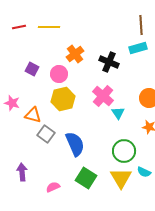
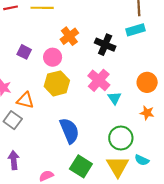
gray square: (46, 134) -> (13, 120), moved

